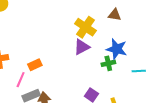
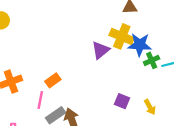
yellow cross: (85, 27) -> (122, 36), moved
green cross: (108, 63) -> (152, 60), moved

